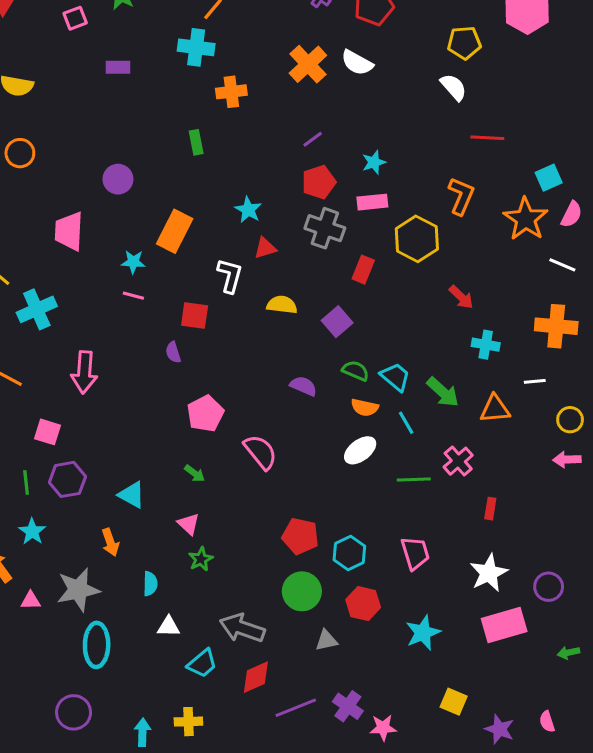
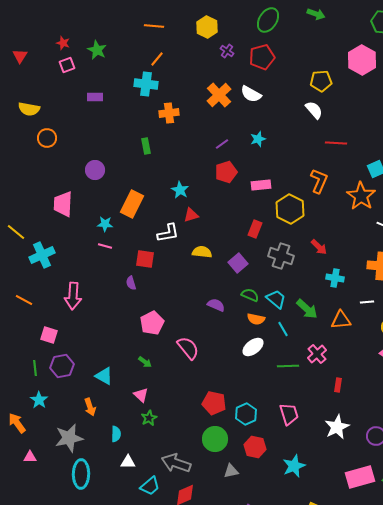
orange circle: (20, 153) -> (47, 138), moved
cyan star: (374, 162) -> (258, 139), moved
gray cross: (325, 228) -> (281, 256), moved
white L-shape: (230, 276) -> (168, 233), turned 65
pink triangle: (31, 601) -> (30, 457), moved
pink rectangle: (504, 625) -> (360, 477), moved

